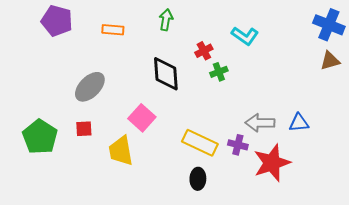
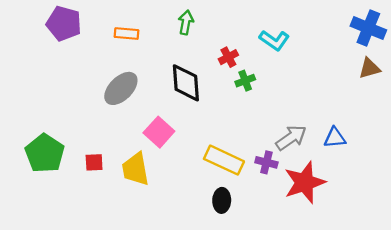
gray ellipse: (90, 87) -> (121, 88), moved
gray arrow: (260, 123) -> (291, 138), turned 144
red square: (84, 129) -> (94, 162), moved

